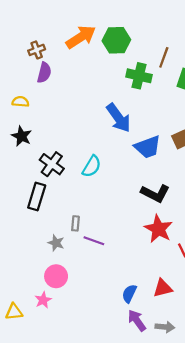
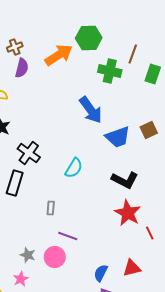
orange arrow: (81, 37) -> (59, 55), moved
cyan semicircle: (92, 166) -> (74, 168), moved
purple line: (94, 241) -> (68, 236), moved
gray star: (56, 243) -> (28, 255), moved
pink circle: (56, 276) -> (55, 257), moved

